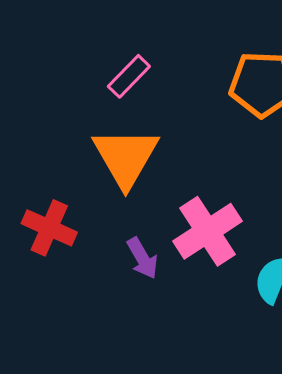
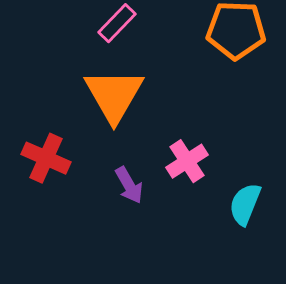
pink cross: (207, 231) -> (187, 161), size x0.7

